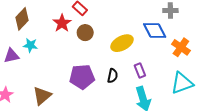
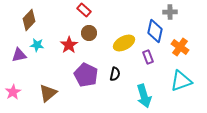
red star: (62, 23) -> (69, 45), moved
blue diamond: (155, 30) -> (155, 31), turned 40
purple rectangle: (140, 70) -> (148, 57), moved
purple pentagon: (82, 77) -> (86, 75), turned 30

